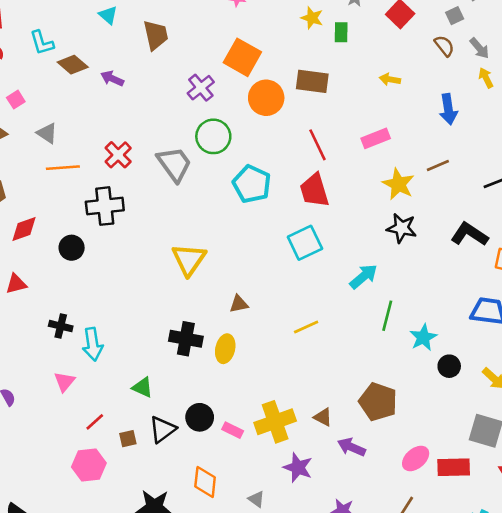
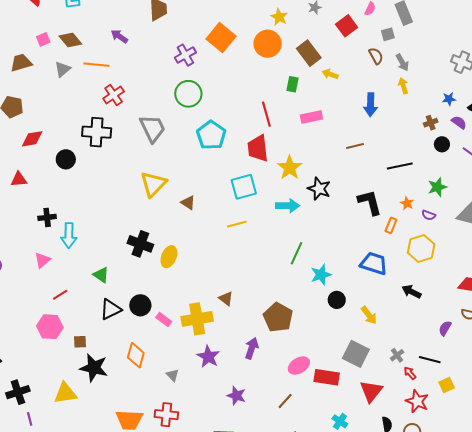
green rectangle: (341, 32) -> (293, 84), moved
brown diamond: (73, 65) -> (70, 40), moved
brown rectangle: (312, 81) -> (309, 53), moved, turned 35
orange circle: (266, 98) -> (268, 44), moved
gray triangle: (47, 133) -> (63, 69), turned 36
gray trapezoid: (174, 164) -> (153, 128), moved
orange line: (63, 168) -> (96, 65), moved
yellow star: (398, 184) -> (290, 168), moved
black L-shape: (469, 234) -> (370, 202), turned 32
cyan arrow: (364, 276) -> (288, 206), moved, turned 30
brown triangle: (239, 304) -> (188, 203), moved, turned 35
black cross: (61, 326) -> (47, 217), turned -30
yellow line: (306, 327) -> (237, 224), moved
brown triangle: (323, 417) -> (226, 298), moved
brown square: (128, 439) -> (80, 342), moved
purple arrow: (351, 447) -> (252, 348), turned 75

